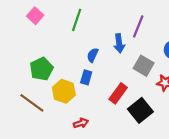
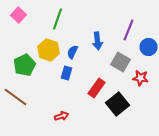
purple line: (138, 26) -> (128, 30), moved
yellow hexagon: (64, 91) -> (48, 50), moved

